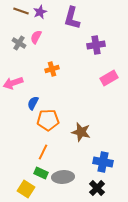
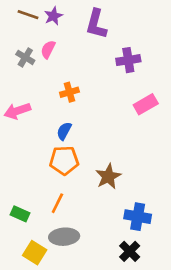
blue semicircle: (33, 103) -> (64, 131), moved
brown star: (81, 132) -> (108, 176), turned 30
green rectangle: (41, 173) -> (20, 214), moved
gray ellipse: (63, 177) -> (64, 237), moved

